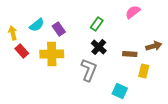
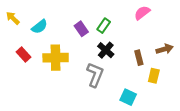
purple rectangle: (59, 29) -> (81, 29), moved
yellow arrow: (13, 33) -> (13, 18), moved, turned -32
brown rectangle: (130, 54) -> (139, 58), turned 72

